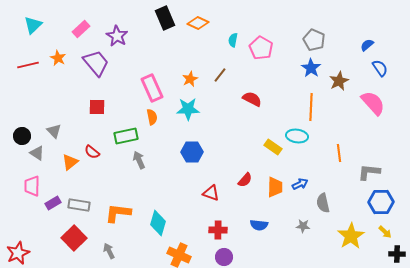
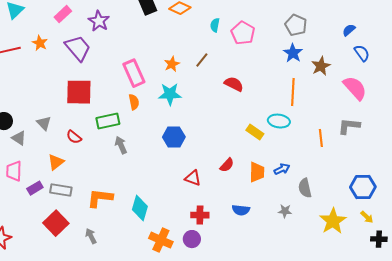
red square: (97, 107) -> (79, 92), size x1.6
gray triangle: (54, 131) -> (44, 123), moved
orange triangle: (70, 162) -> (56, 162), moved
gray L-shape: (369, 172) -> (349, 126), moved
purple circle: (224, 257) -> (192, 239), moved

